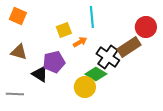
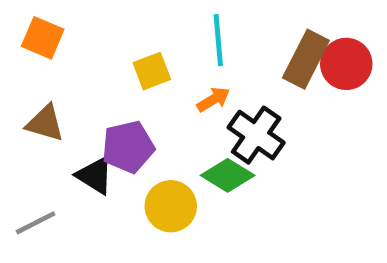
orange arrow: (80, 42) -> (213, 99), moved
brown rectangle: (129, 47) -> (306, 59), moved, turned -30
yellow circle: (85, 87) -> (171, 206), moved
gray line: (15, 94) -> (36, 223), turned -30

